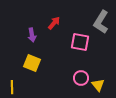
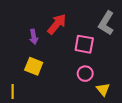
red arrow: (54, 23) -> (57, 24), size x1.5
pink circle: (81, 78) -> (85, 74), moved

